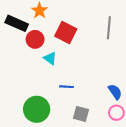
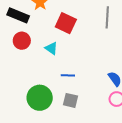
red circle: (35, 39) -> (22, 41), moved
gray square: (81, 114) -> (70, 100), moved

